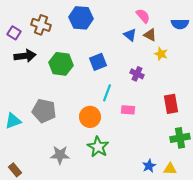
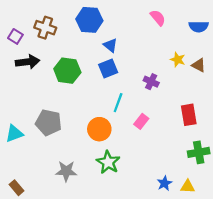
blue triangle: (130, 35) -> (110, 45), moved
brown triangle: (150, 35) -> (199, 65), moved
pink rectangle: (128, 110) -> (141, 121), turned -56

